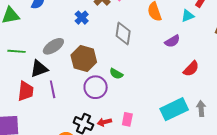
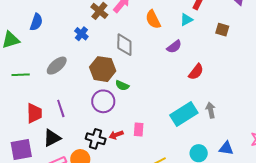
brown hexagon: (84, 59) -> (103, 69), moved
black triangle: (39, 69) -> (52, 138), moved

